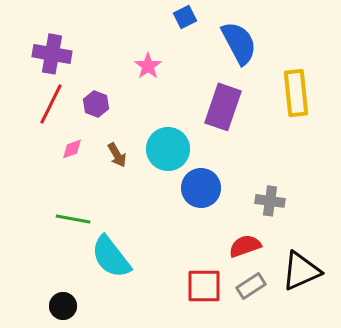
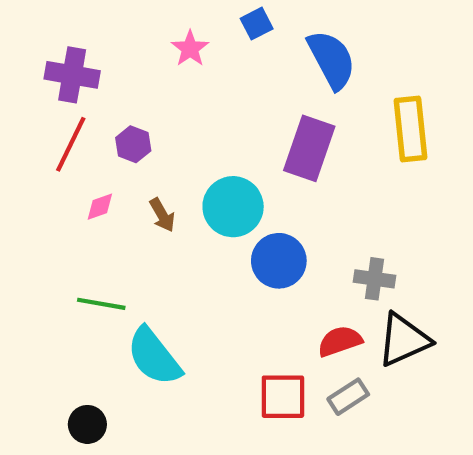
pink star: (148, 66) -> (190, 49), moved
black triangle: (301, 271) -> (404, 340), moved

